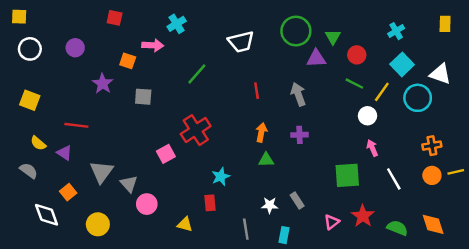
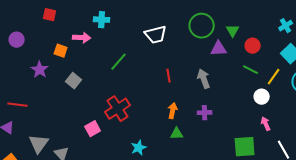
cyan cross: (177, 24) -> (102, 20), turned 35
gray square: (143, 97) -> (74, 81), turned 35

